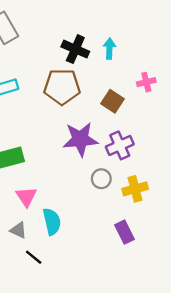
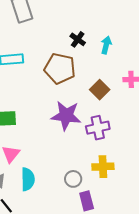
black cross: (75, 49) -> (78, 39), size x0.7
gray circle: (101, 179) -> (73, 179), moved

